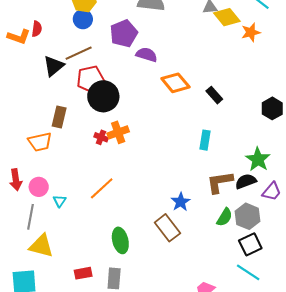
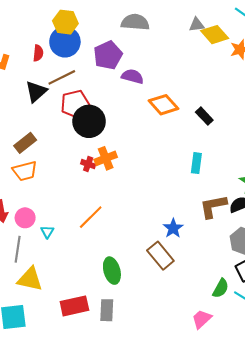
blue circle: (83, 19) -> (65, 42), size x1.5
red semicircle: (37, 29) -> (38, 53), moved
brown rectangle: (59, 117) -> (25, 143), moved, turned 40
green semicircle: (224, 217) -> (221, 288), moved
red rectangle: (83, 273) -> (74, 306), size x1.5

